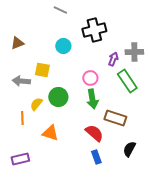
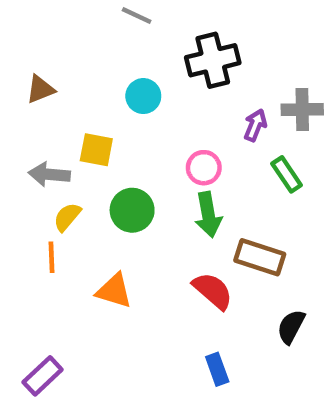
green rectangle: (127, 81) -> (287, 174), size x0.7
yellow semicircle: (36, 104) -> (67, 217), moved
blue rectangle: (96, 157) -> (217, 369), moved
purple rectangle: (20, 159) -> (43, 376), moved, turned -30

